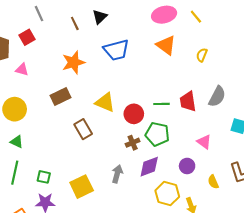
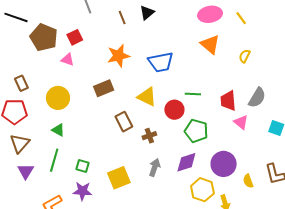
red square: (27, 37) -> (75, 37), moved
blue trapezoid: (116, 50) -> (161, 62), moved
green line: (162, 104) -> (193, 94), moved
pink triangle: (204, 142) -> (241, 122), moved
brown cross: (133, 143) -> (149, 136), moved
purple circle: (187, 166) -> (224, 164), size x1.6

